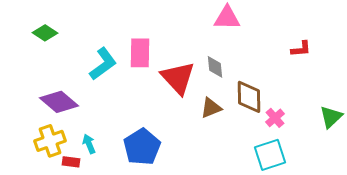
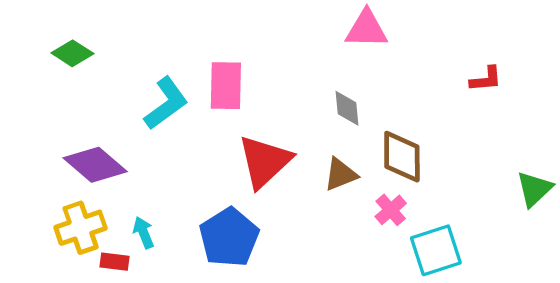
red triangle: (178, 78) -> (265, 161), moved, turned 30
pink cross: (275, 118) -> (391, 210), moved

